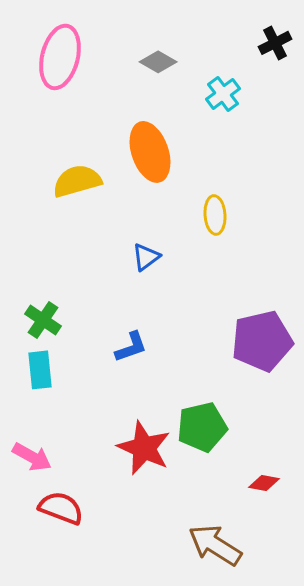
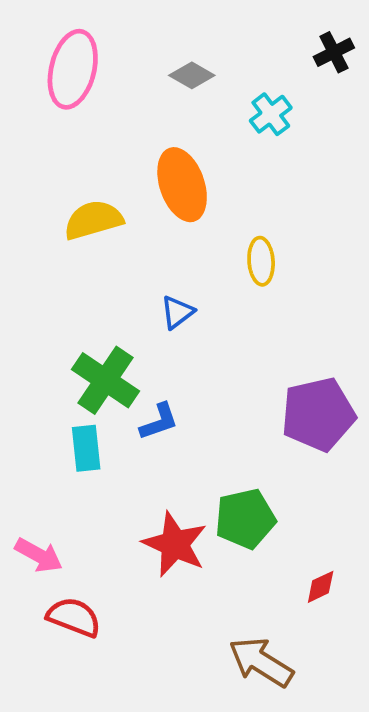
green cross: (43, 320) -> (106, 380), moved, size x1.5
cyan rectangle: (40, 370) -> (86, 448), moved
red diamond: (264, 483) -> (321, 587), turned -36

